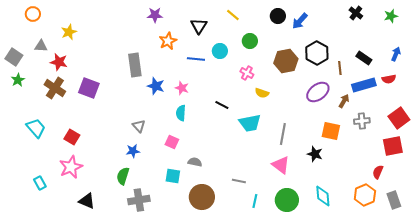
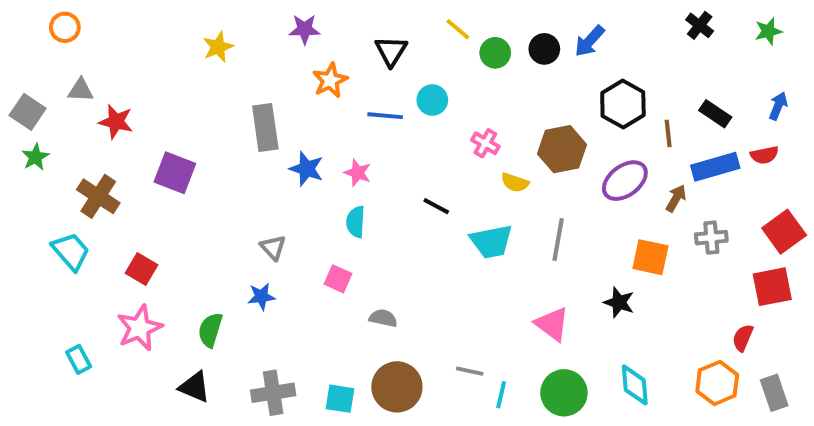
black circle: (278, 16) -> (544, 49), moved
yellow star: (69, 32) -> (218, 47), moved
green circle: (250, 41) -> (495, 53), moved
brown hexagon: (286, 61) -> (562, 149), moved
brown cross: (55, 88) -> (98, 196), moved
gray line: (283, 134) -> (558, 240), moved
green semicircle: (123, 176) -> (210, 330), moved
cyan square: (173, 176) -> (340, 399), moved
gray line: (239, 181) -> (470, 371), moved
black triangle: (87, 201) -> (195, 387), moved

